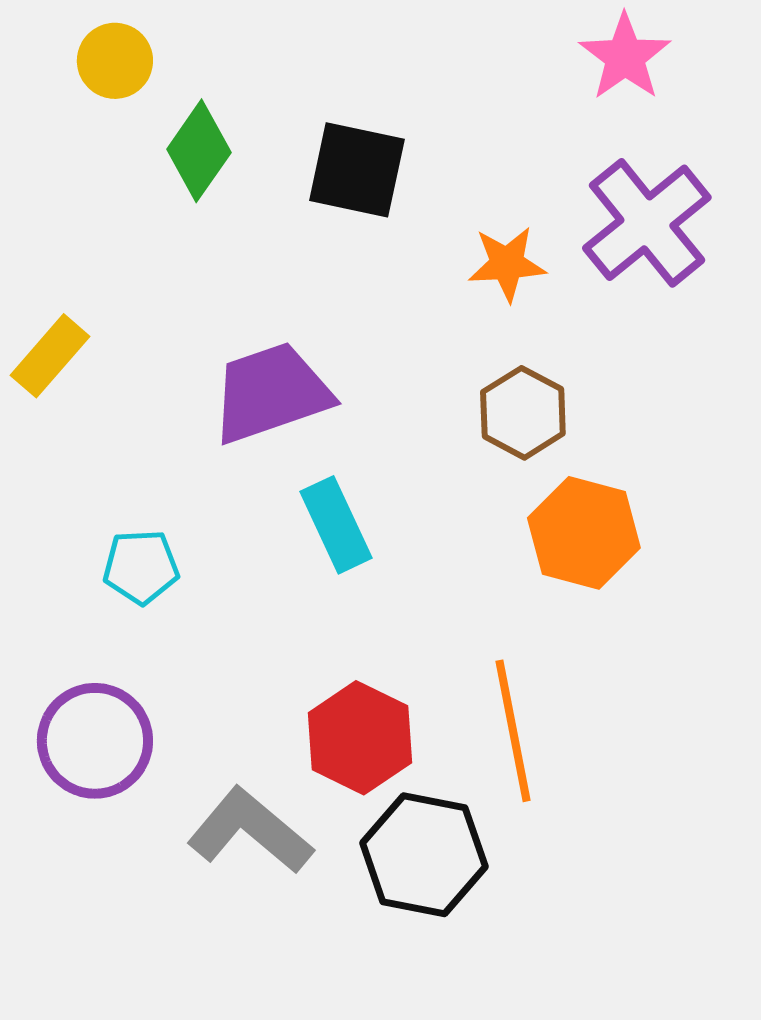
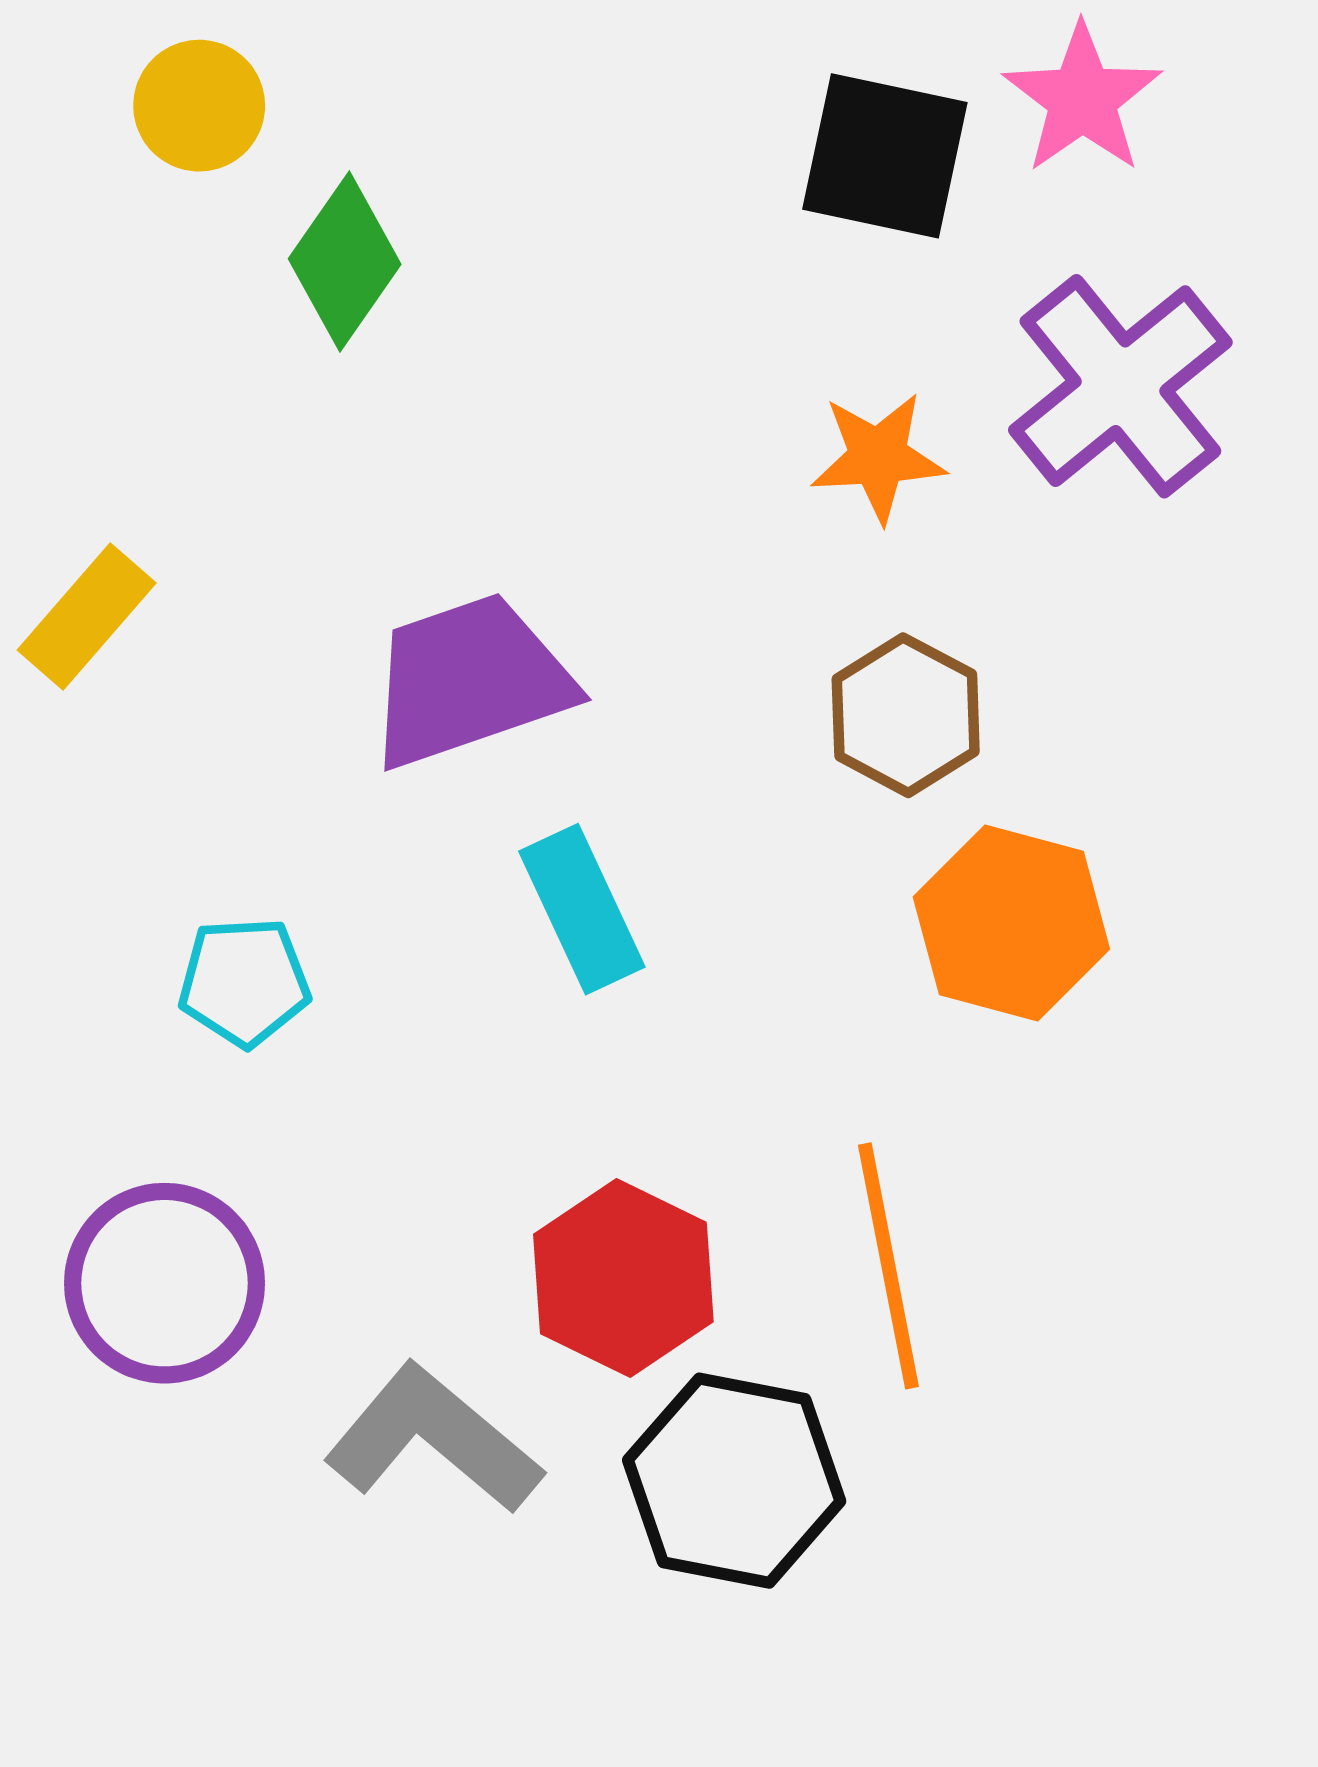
black square: (357, 170) -> (885, 156), moved

